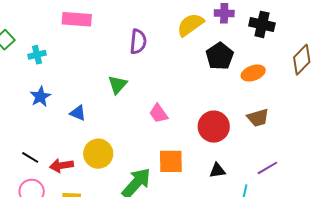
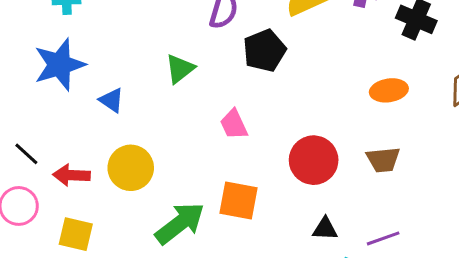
black pentagon: (220, 56) -> (264, 51), moved
blue star: (40, 97) -> (60, 65), size x1.6
black triangle: (217, 170) -> (325, 229), moved

